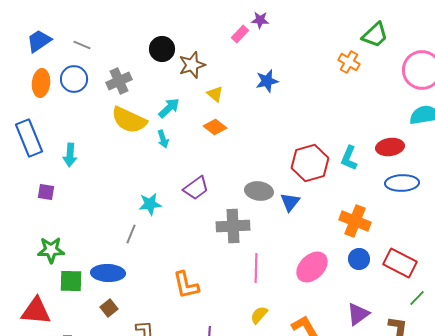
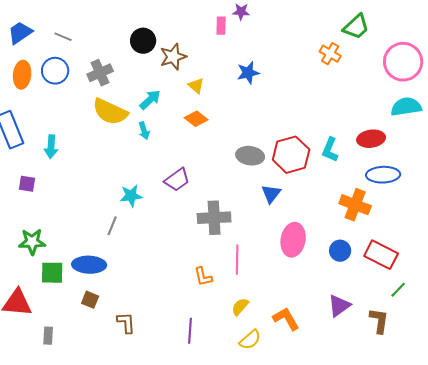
pink rectangle: (240, 34) -> (221, 26), turned -42
gray ellipse: (259, 191) -> (250, 156), moved
orange cross: (355, 221) -> (355, 205), moved
pink ellipse: (312, 267) -> (293, 240), moved, turned -36
orange L-shape: (186, 285) -> (203, 277), moved, size x0.7
brown square: (109, 308) -> (90, 300), turned -30

